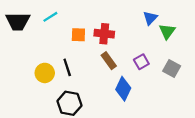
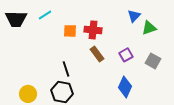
green triangle: (167, 31) -> (149, 28), turned 35
black line: (67, 67) -> (66, 69), moved
yellow circle: (45, 73) -> (28, 94), moved
blue diamond: (123, 89) -> (125, 87), moved

